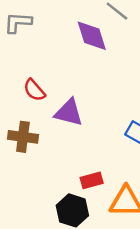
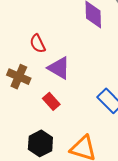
red rectangle: (92, 180) -> (51, 101), moved, turned 48

